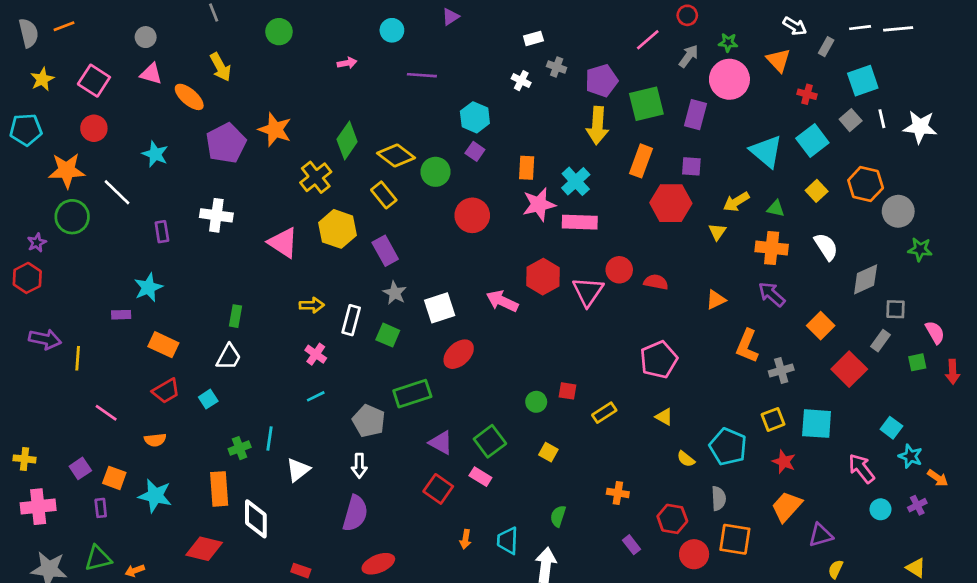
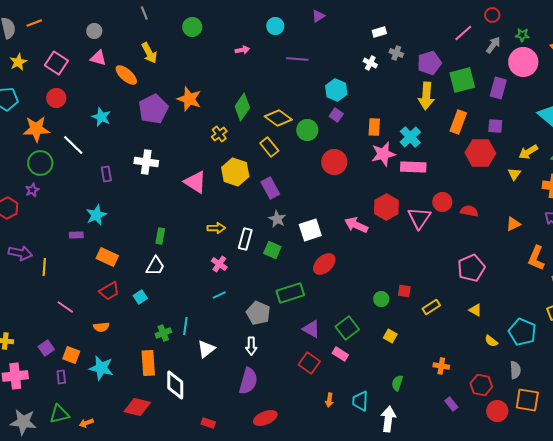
yellow cross: (316, 177) -> (219, 134), size x0.7
purple star: (37, 243) -> (32, 190), moved

